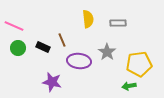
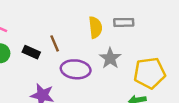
yellow semicircle: (88, 19) -> (95, 27), moved

